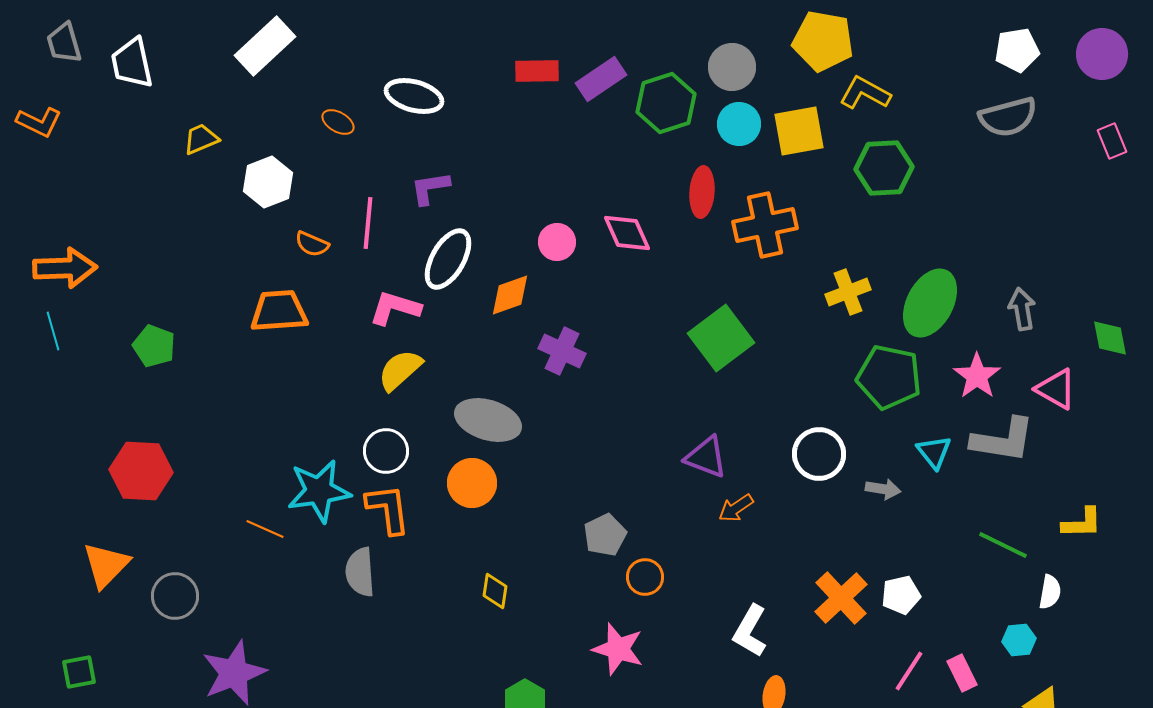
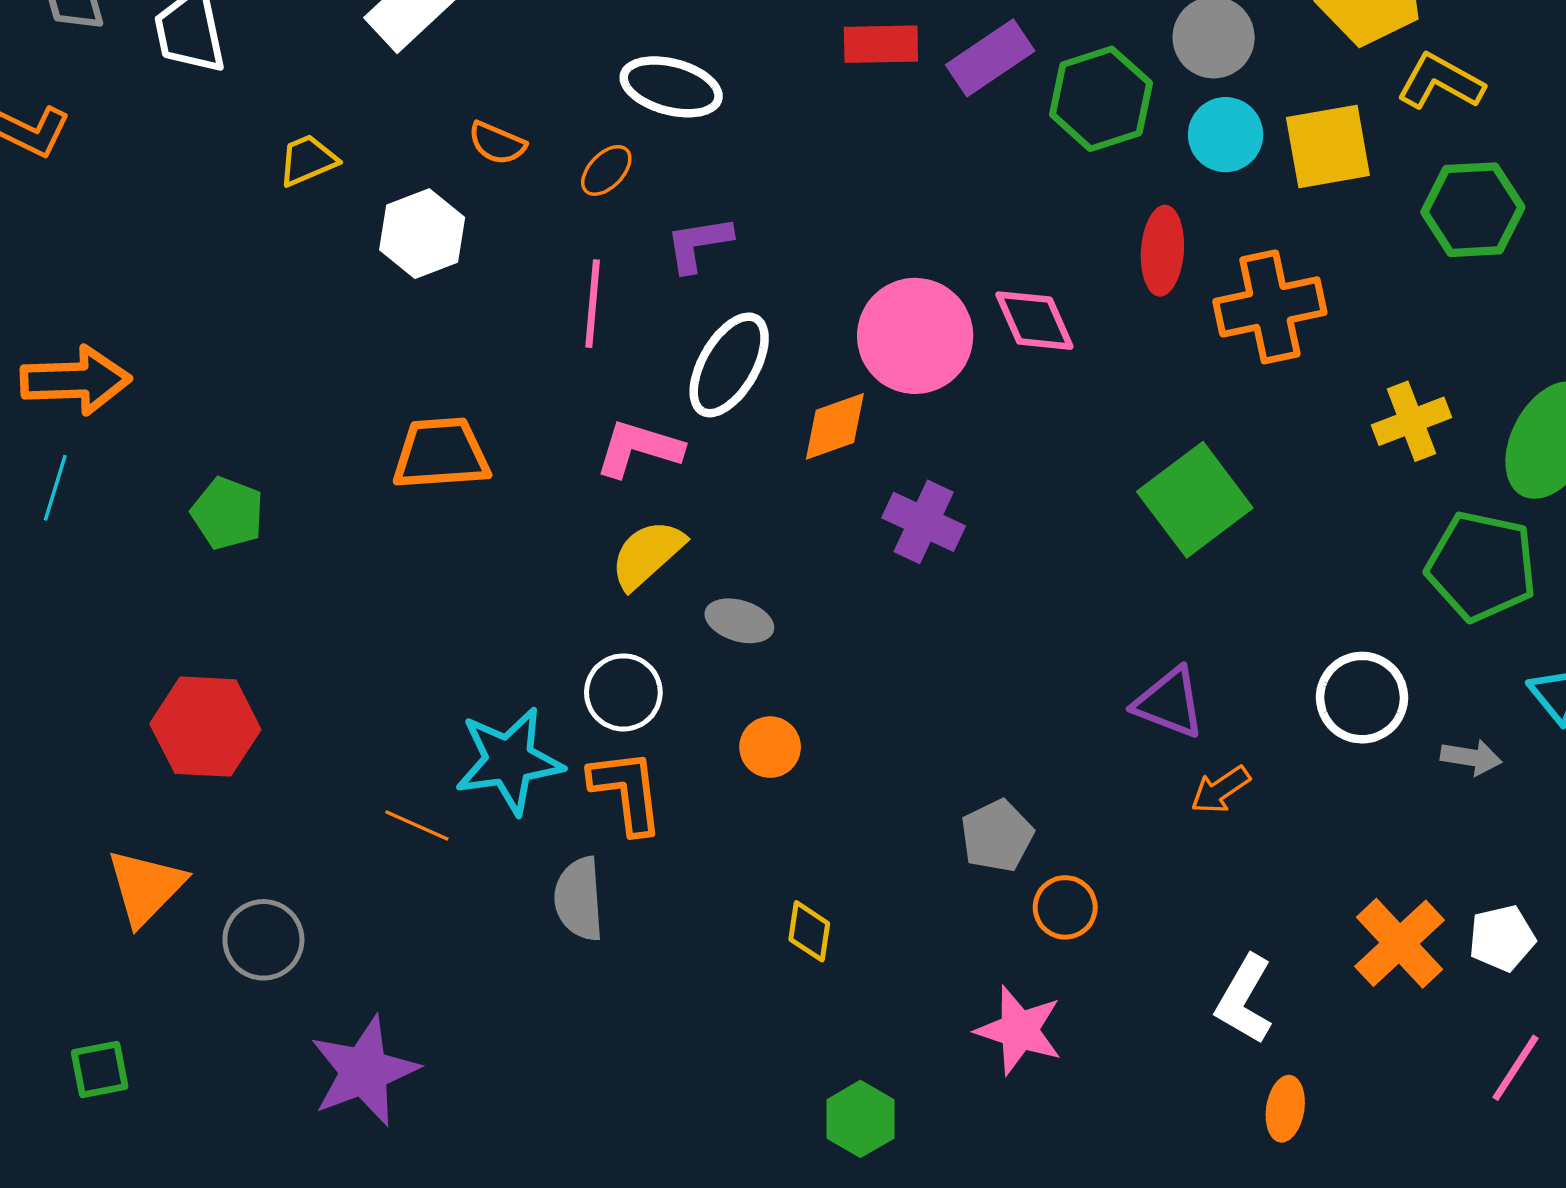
orange ellipse: (338, 122) -> (606, 170), moved, turned -76
pink circle: (557, 242) -> (915, 336), size x1.8
orange semicircle: (312, 244) -> (497, 143), moved
cyan line: (53, 331) -> (55, 488), turned 33
gray ellipse: (488, 420) -> (739, 621), moved, size x0.6
orange circle: (472, 483) -> (770, 747), size x0.7

